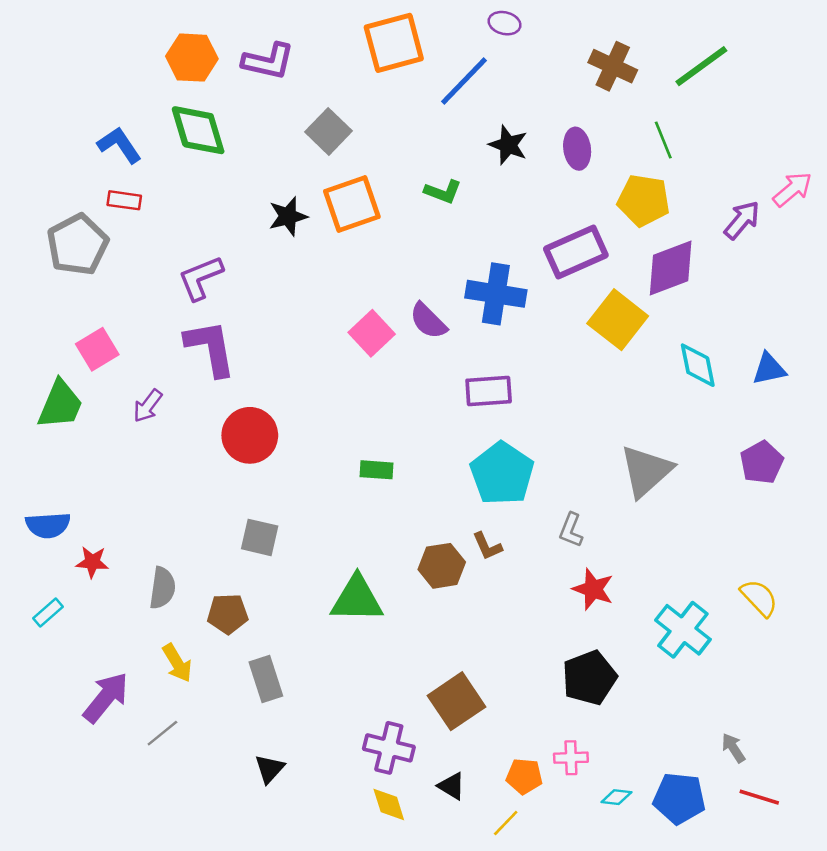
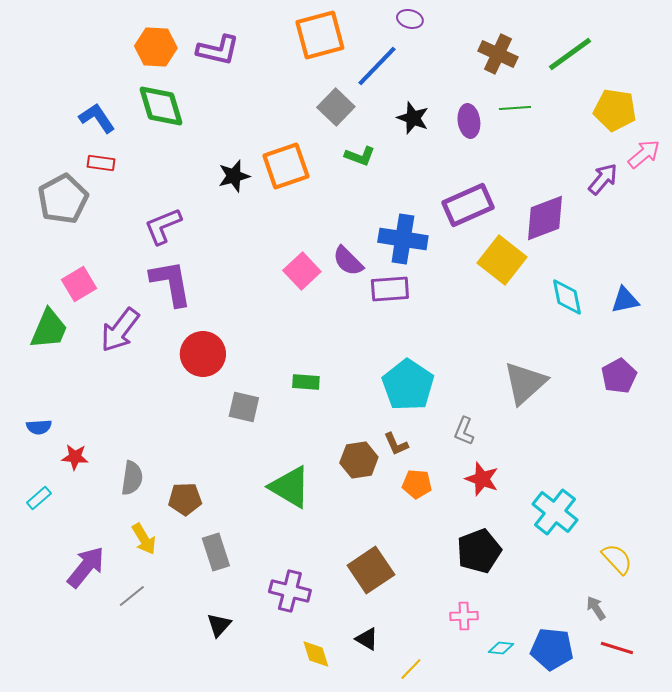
gray square: (329, 131) -> (336, 107), moved
green line: (663, 140) -> (515, 108), moved, turned -72
yellow pentagon: (644, 200) -> (615, 110), moved
purple rectangle: (489, 391) -> (390, 289), moved
purple arrow: (148, 406) -> (120, 330), size x1.6
blue semicircle: (48, 525) -> (39, 427), size x0.7
gray square: (260, 537) -> (244, 407), moved
yellow semicircle: (759, 598) -> (617, 559), moved
green triangle: (357, 599) -> (290, 487), turned 30
purple cross: (389, 748) -> (290, 591), moved
orange pentagon: (524, 776) -> (417, 484), moved

